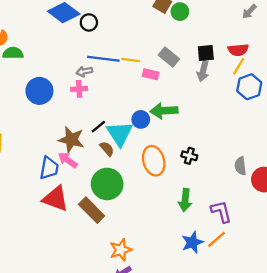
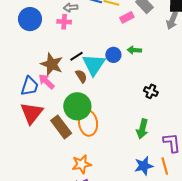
pink rectangle: (151, 74) -> (127, 17), turned -48
green arrow: (164, 111) -> (134, 50), size x0.6
orange ellipse: (154, 161) -> (88, 123), moved
red triangle: (56, 199) -> (32, 113), turned 40
orange line: (217, 239) -> (165, 166), turned -72

